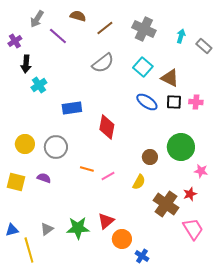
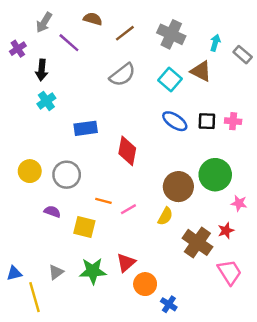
black arrow: (26, 64) -> (42, 70), moved
brown triangle: (170, 78) -> (201, 71), moved
brown circle: (150, 157) -> (178, 187), size x1.6
yellow square: (16, 182) -> (84, 227), moved

